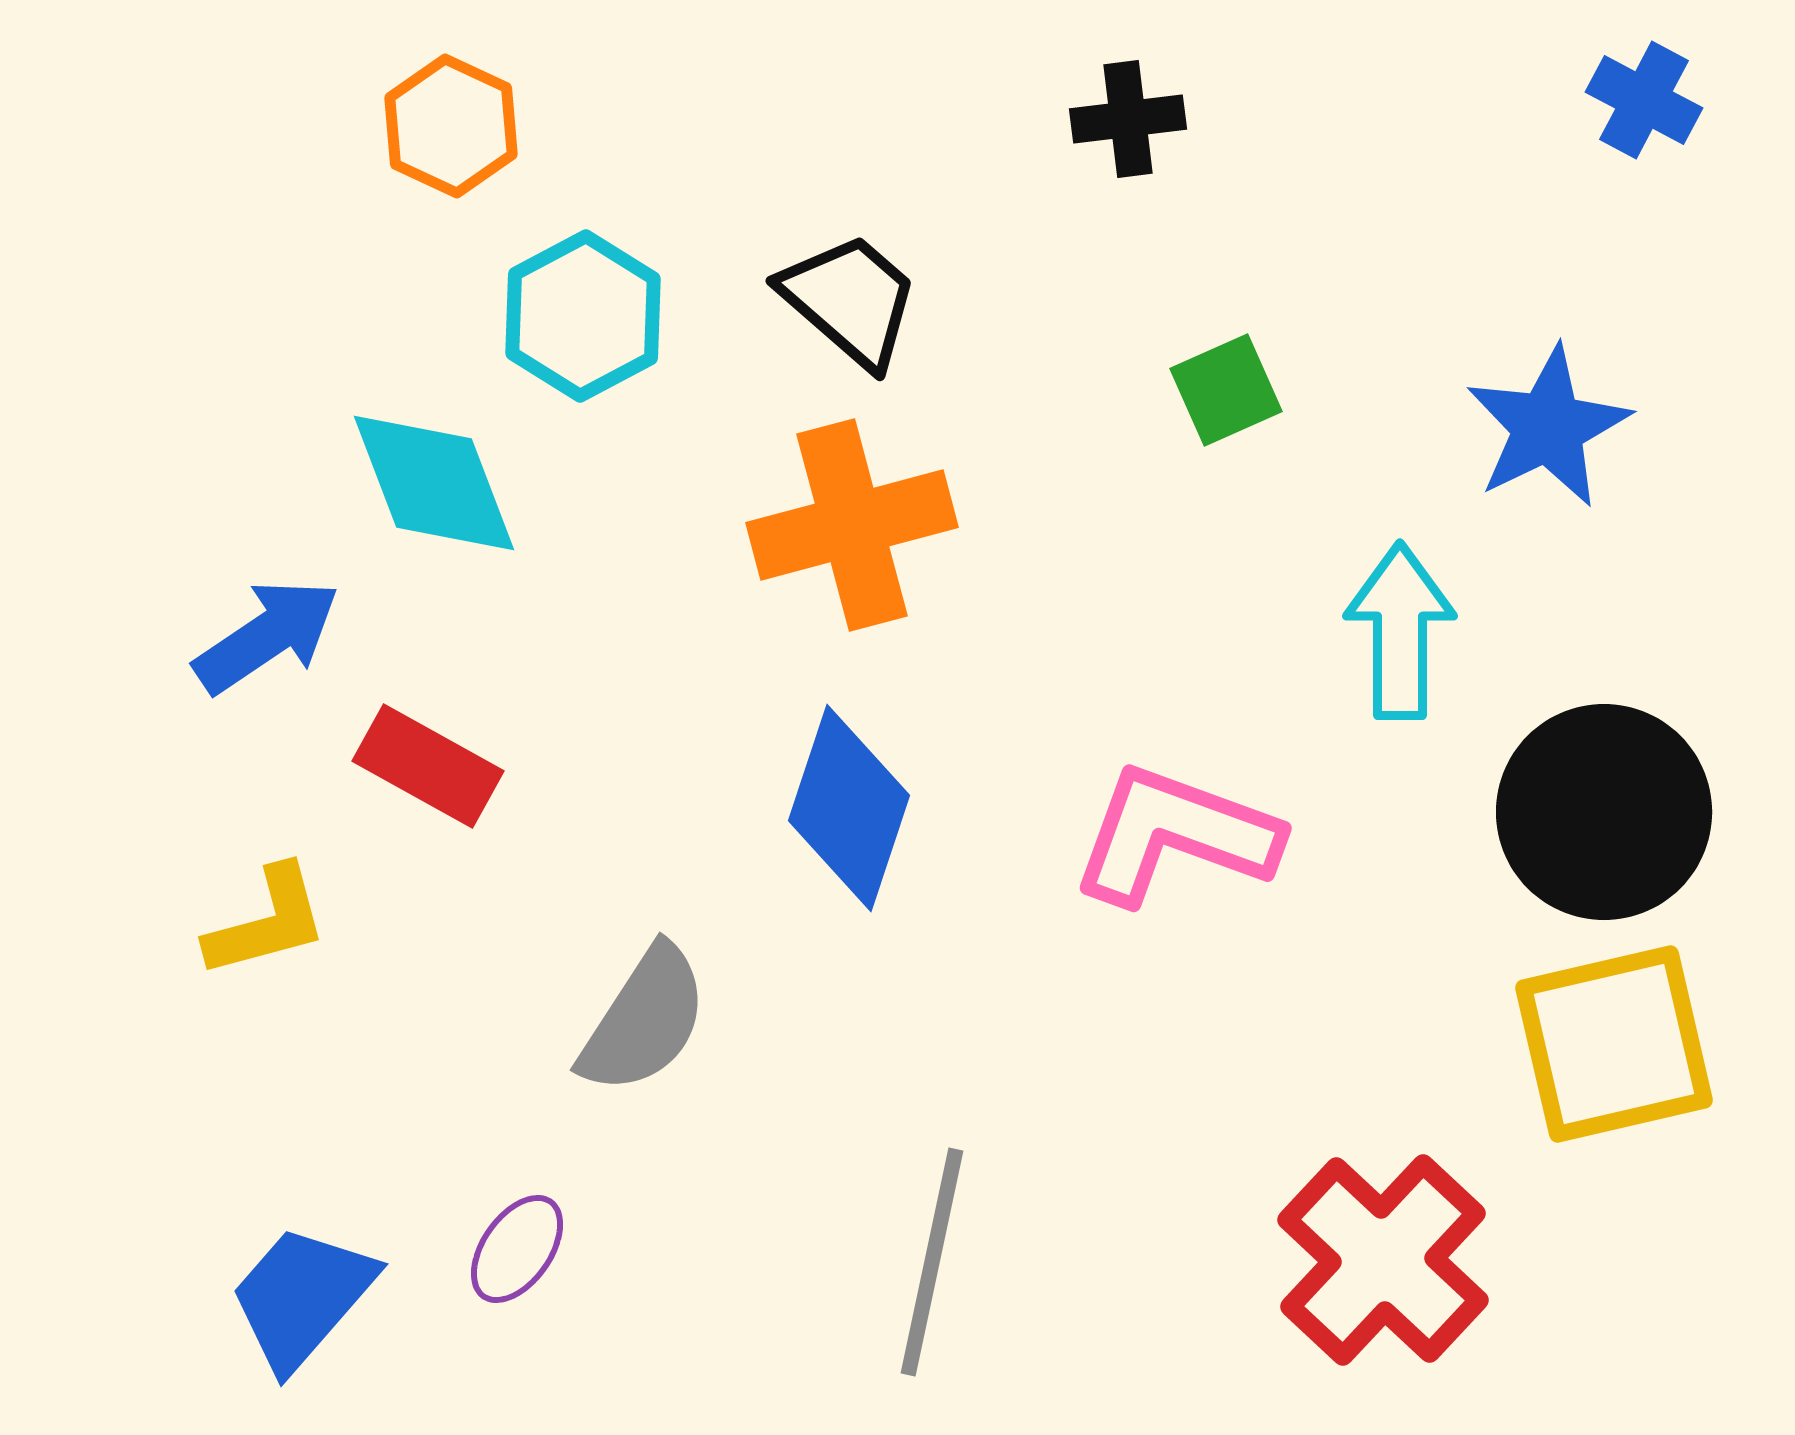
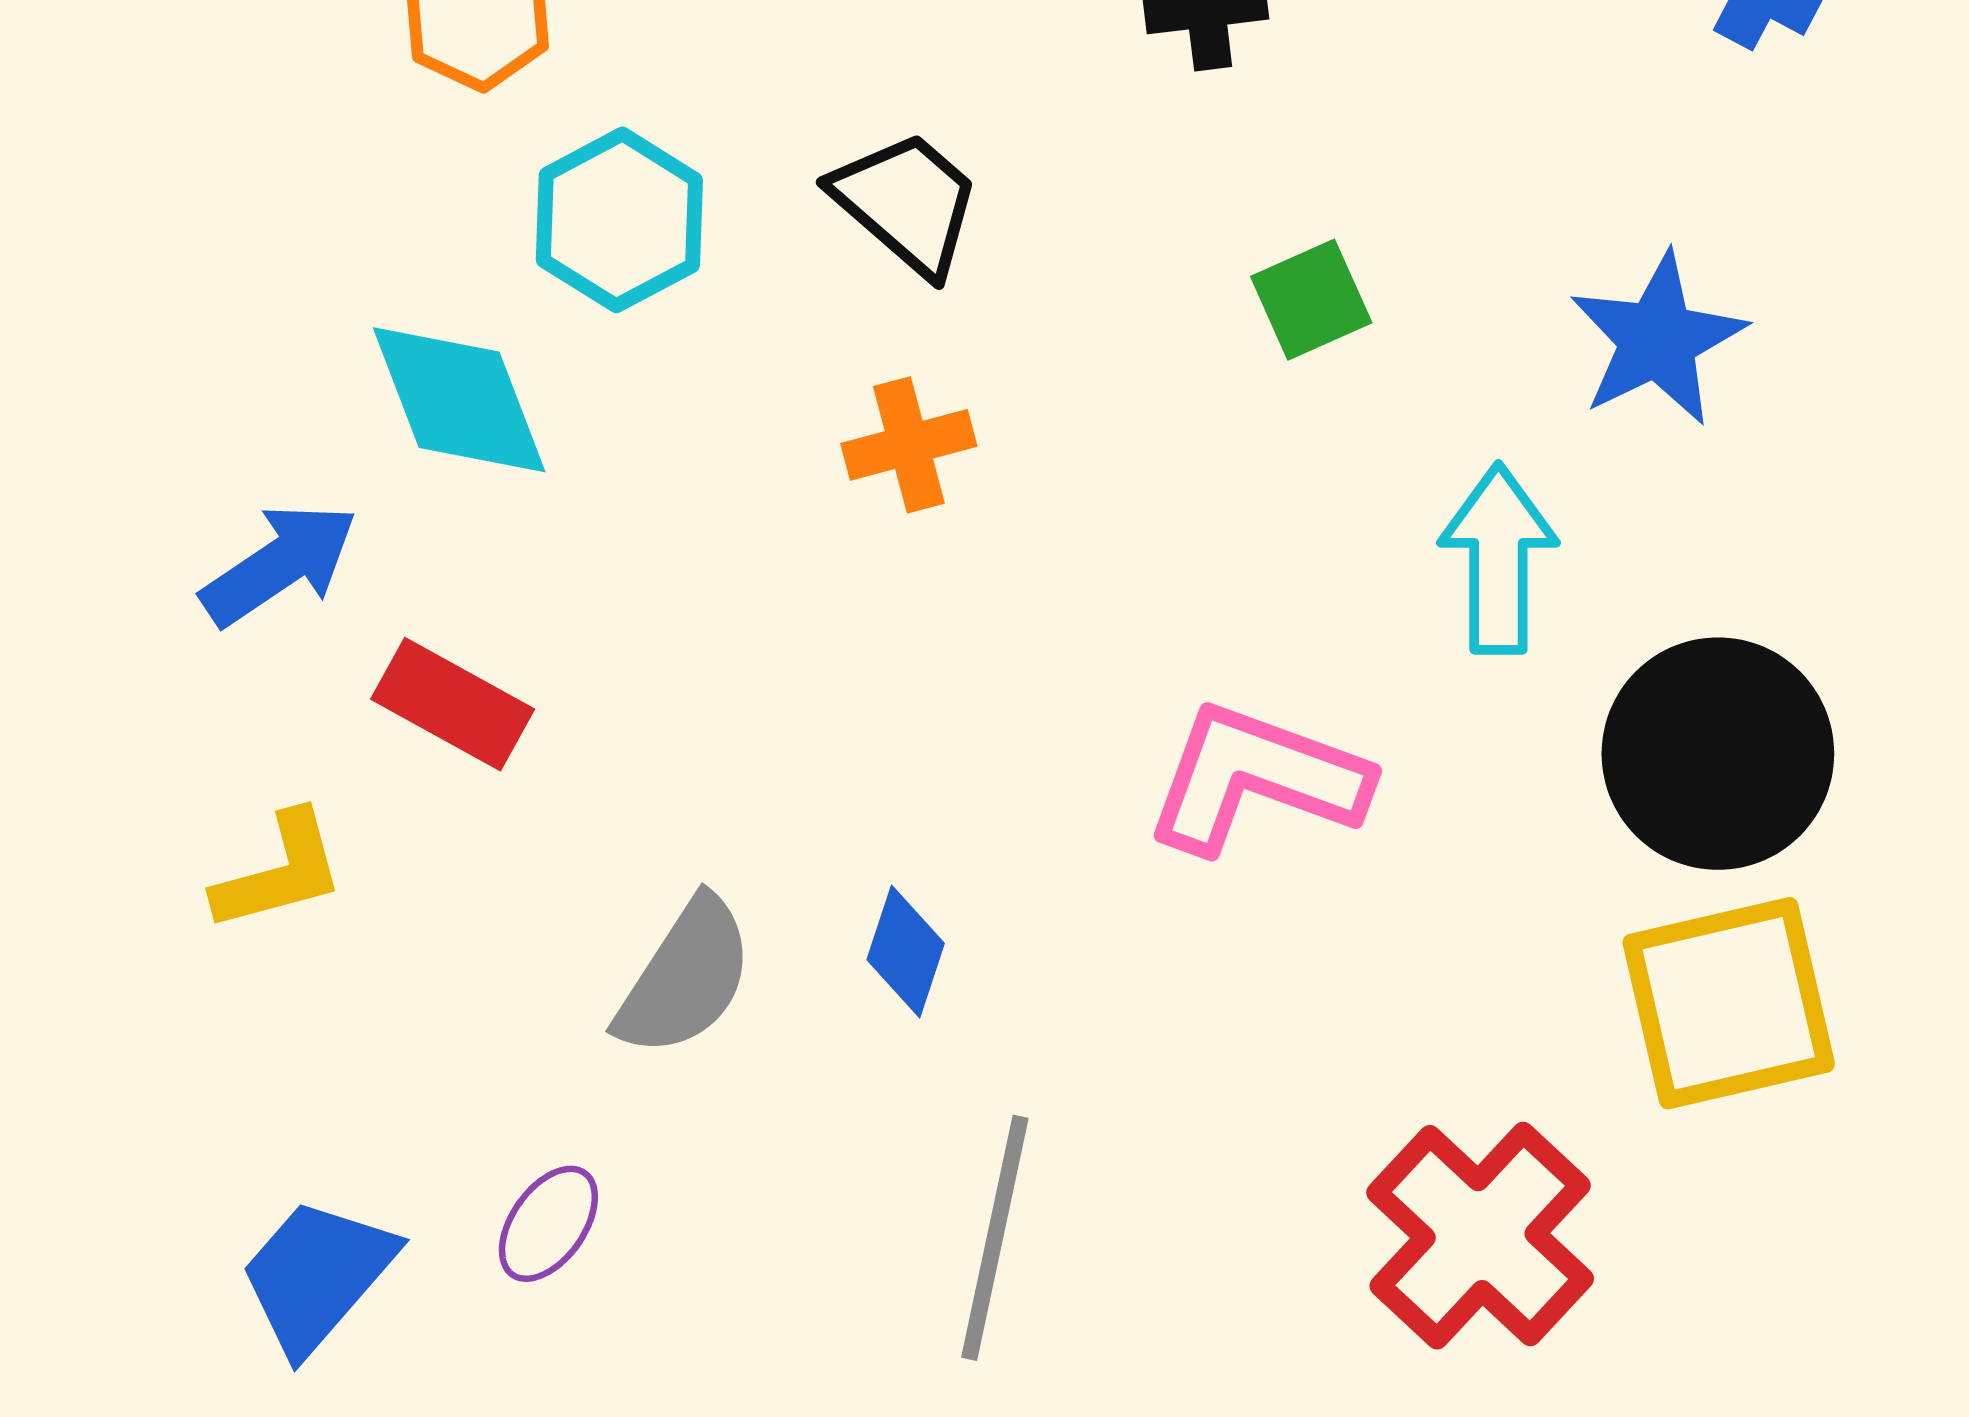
orange cross: (852, 525) -> (909, 445), size x0.6
blue diamond: (849, 808) -> (906, 952), moved, size x0.6

